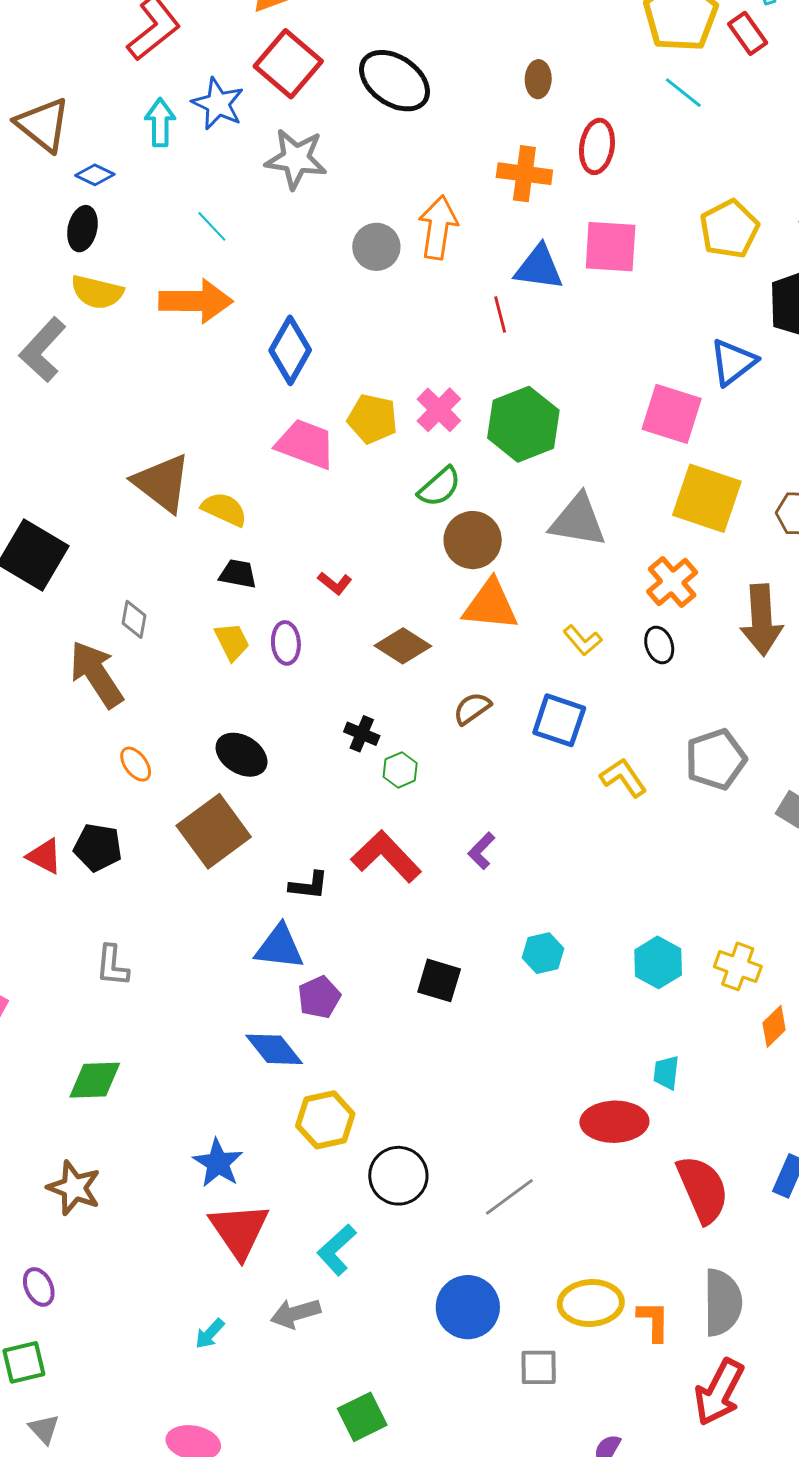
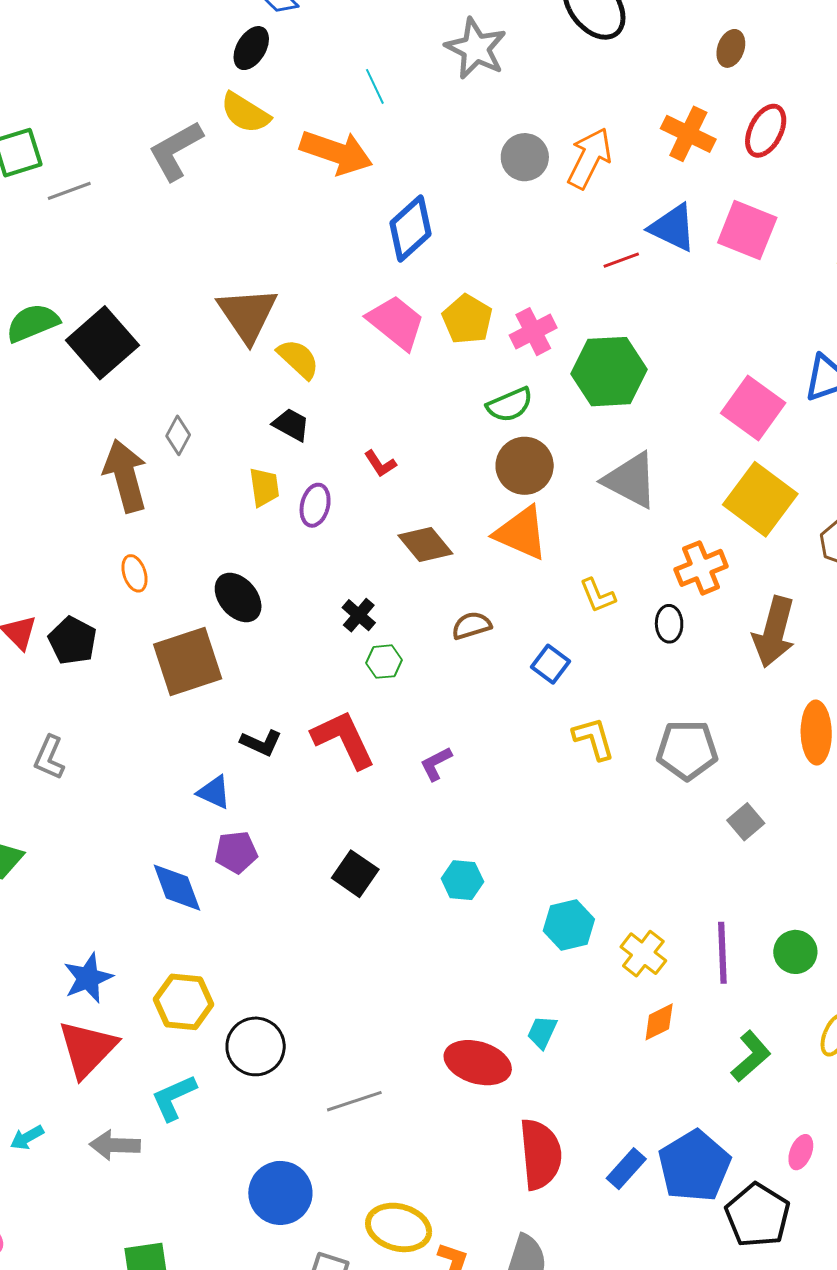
red line: (500, 315) -> (621, 260), turned 66
blue square: (559, 720) -> (551, 664), size x0.7
blue triangle: (279, 947) -> (214, 792), size x0.7
yellow hexagon: (325, 1120) -> (184, 1002), moved

